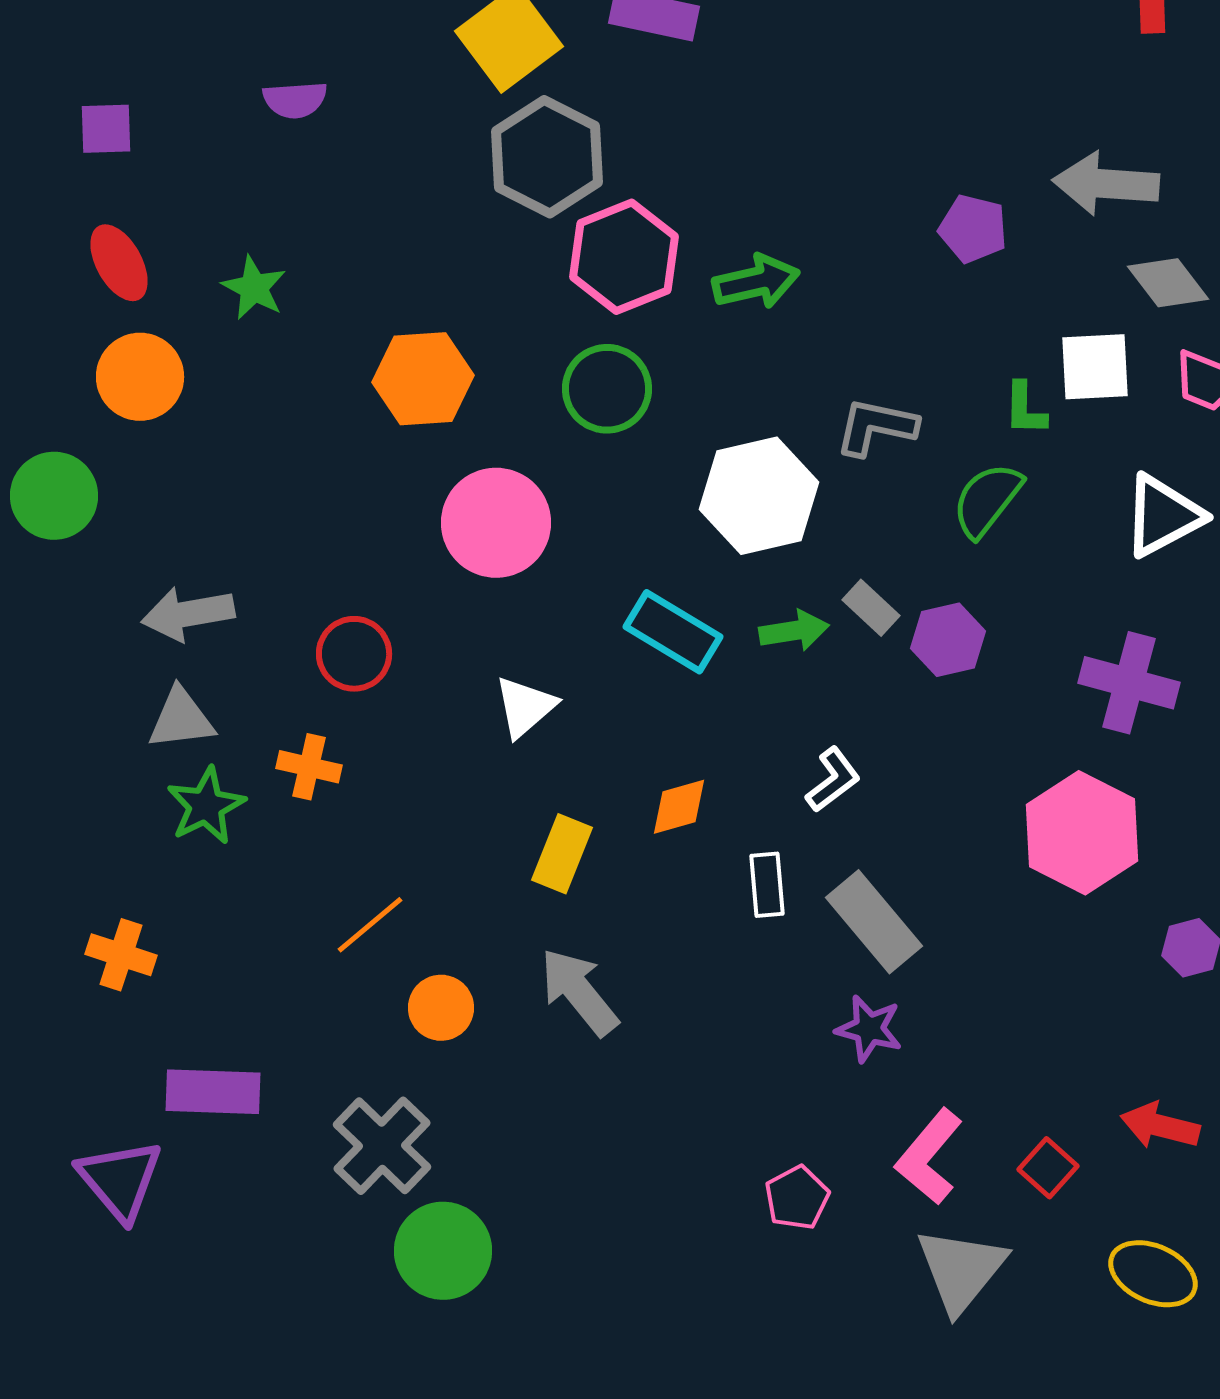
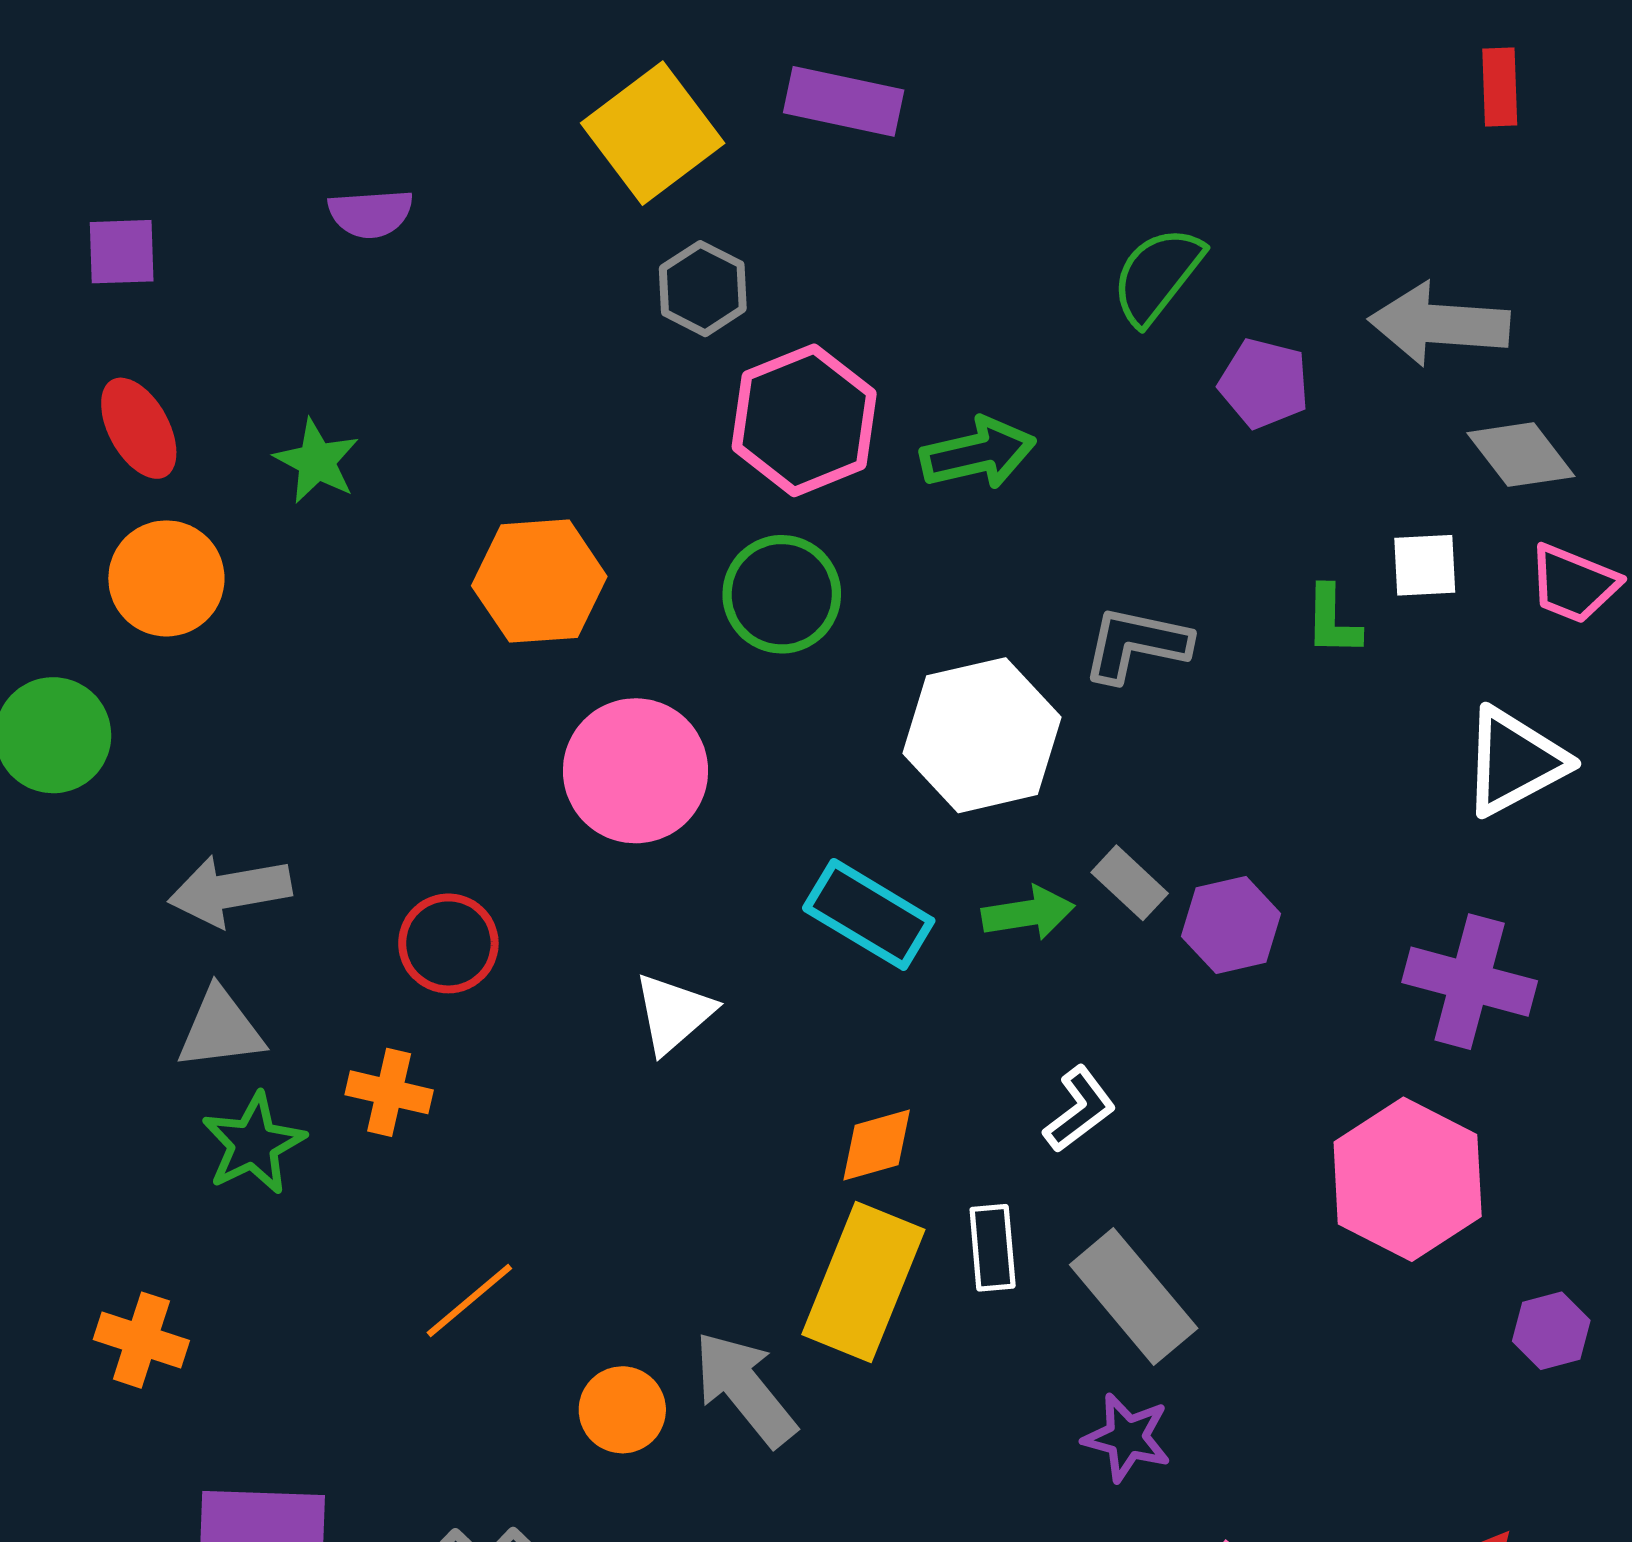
gray hexagon: (547, 157) -> (703, 289), size x0.6
white square: (1095, 367) -> (1425, 565), size x0.7
green semicircle: (987, 500) -> (1157, 275), moved
yellow rectangle: (562, 854) -> (863, 1282), moved, size x1.5
orange circle: (441, 1008) -> (622, 1410), moved

